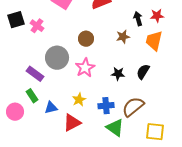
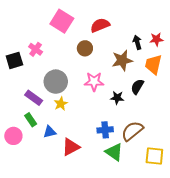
black square: (16, 20) -> (14, 60), moved
brown star: (123, 37) -> (122, 60), size x1.5
brown circle: (86, 39) -> (85, 48), moved
pink star: (85, 68) -> (94, 82), moved, turned 30
black semicircle: (143, 72) -> (137, 87), moved
yellow star: (79, 100) -> (61, 104), moved

